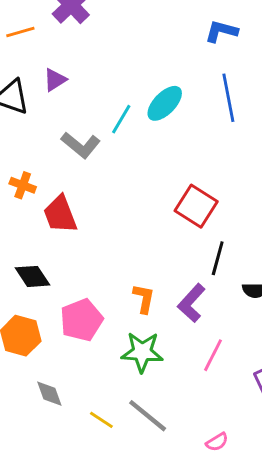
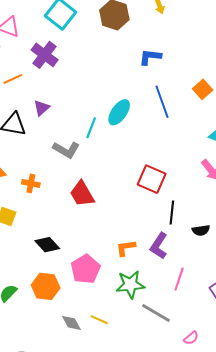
red trapezoid: (60, 214) -> (82, 194), moved
orange L-shape: (144, 299) -> (126, 248), turned -100
gray line: (148, 416) -> (156, 313), moved
yellow line: (101, 420) -> (99, 320), moved

